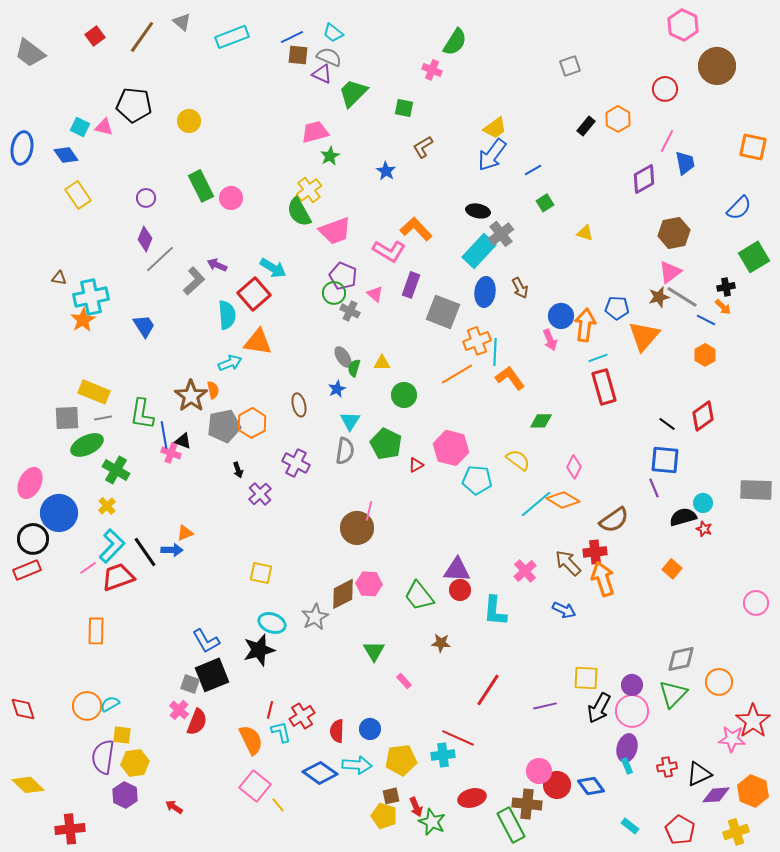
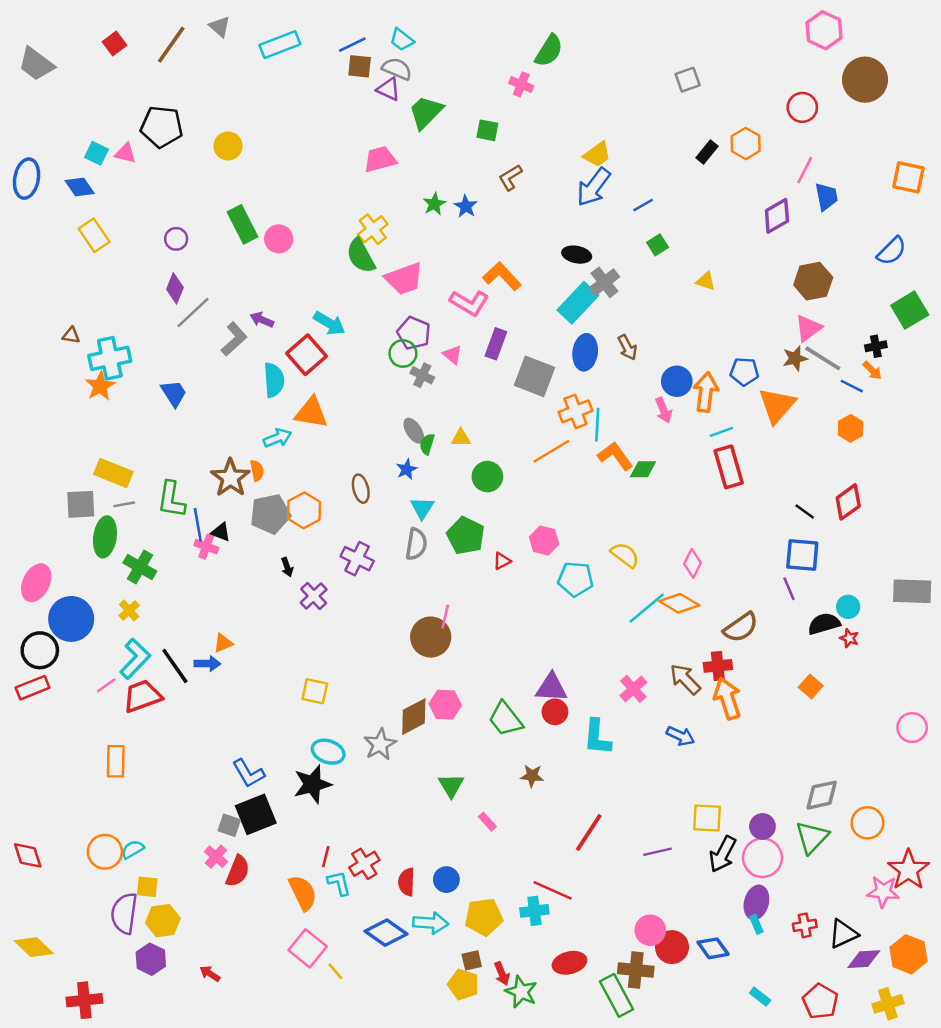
green star: (330, 156) -> (434, 204), moved
green diamond: (541, 421) -> (643, 469), moved
green ellipse: (87, 445) -> (105, 537), turned -56
pink hexagon: (451, 448) -> (544, 541), size x0.7

